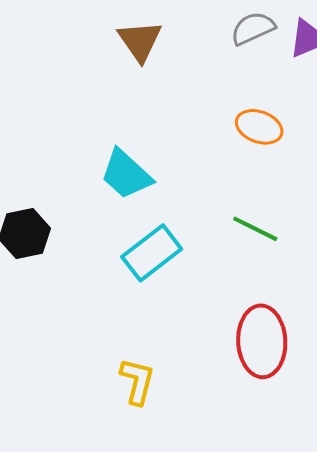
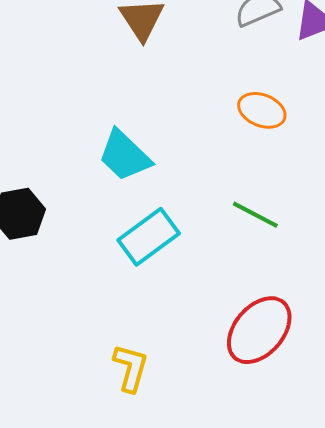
red ellipse: (262, 341) -> (259, 330), turned 42

